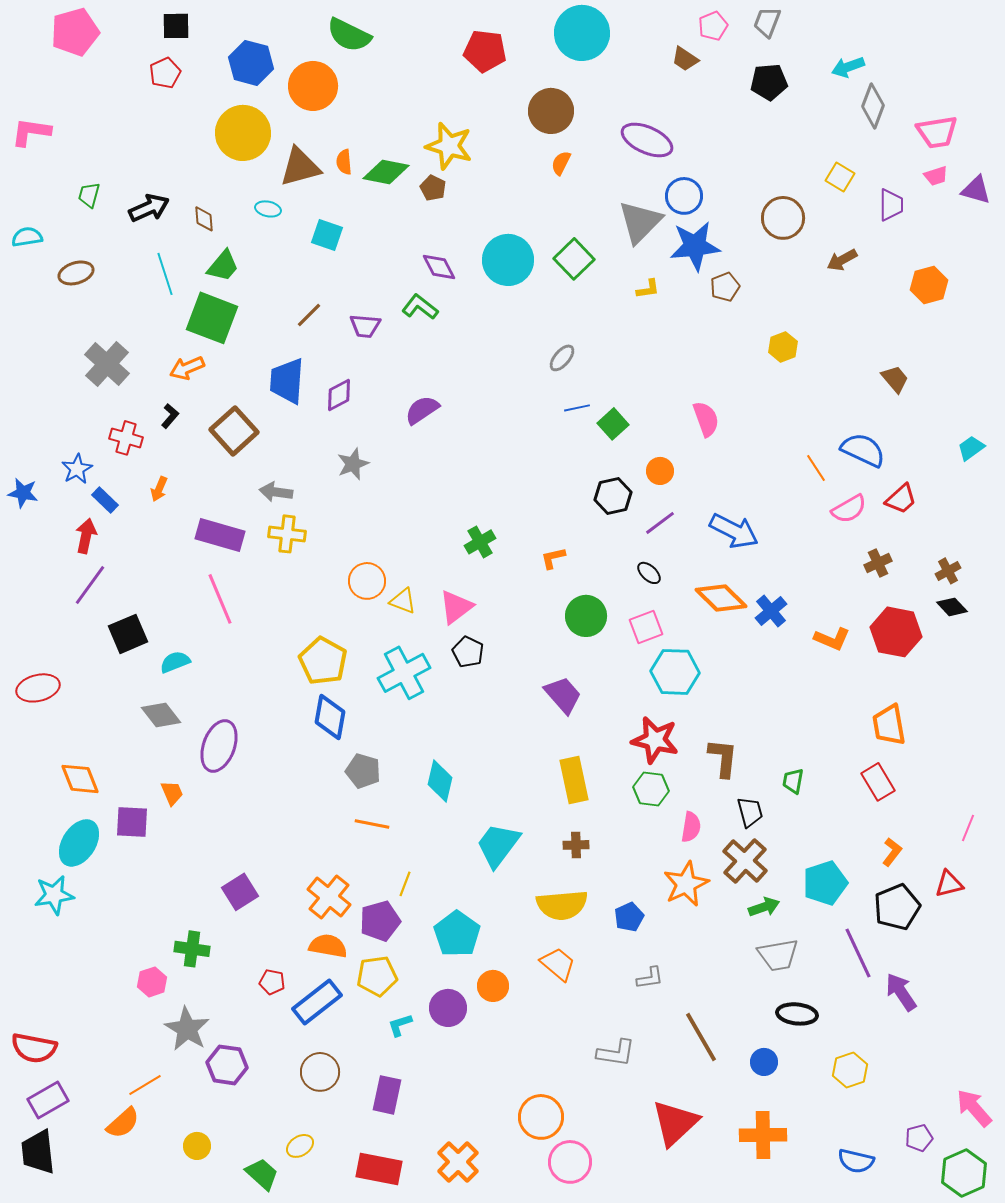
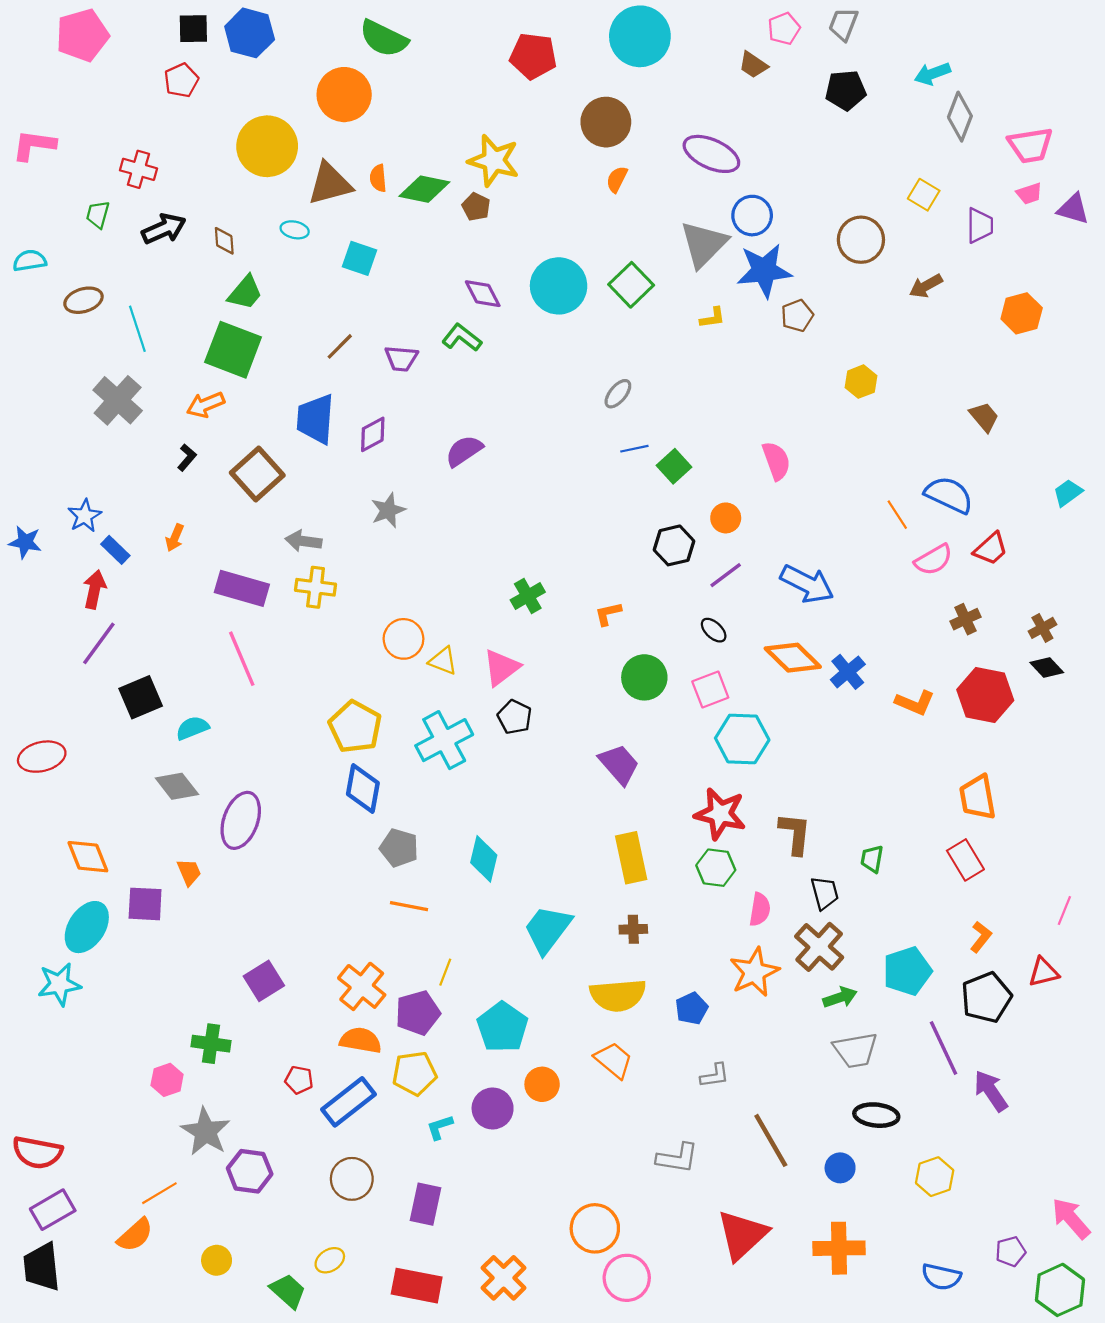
blue hexagon: (251, 63) -> (250, 33), moved
cyan line: (165, 274) -> (137, 329), moved
red cross: (126, 438) -> (138, 169), moved

